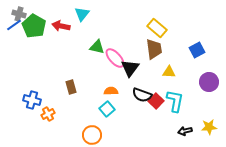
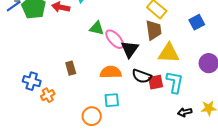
blue square: (197, 50) -> (197, 22), moved
yellow triangle: (169, 72) -> (169, 53), size x1.6
orange semicircle: (111, 91) -> (111, 72), size x1.5
red square: (156, 101) -> (156, 82), turned 35
cyan square: (107, 109) -> (112, 100), moved, turned 35

